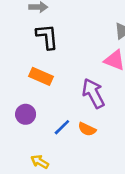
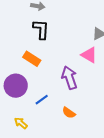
purple circle: (26, 114) -> (16, 86), size x1.5
orange semicircle: (87, 129) -> (69, 113), moved

